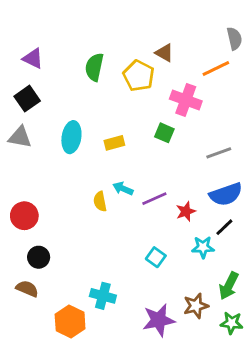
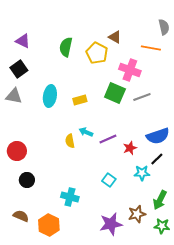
orange line: (216, 69) -> (151, 48), turned 36
green square: (164, 133) -> (115, 93), size x1.5
gray line: (219, 153) -> (142, 97), moved
brown semicircle: (27, 289) -> (21, 216), moved
cyan cross: (103, 296) -> (70, 197), moved

